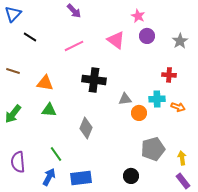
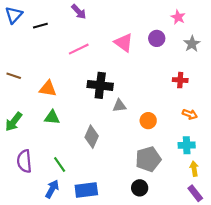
pink star: (138, 16) -> (178, 17), moved
black line: (30, 37) -> (40, 26), moved, turned -48
gray triangle: (125, 99) -> (119, 106), moved
cyan cross: (157, 99) -> (187, 145), moved
gray pentagon: (153, 149) -> (148, 159), moved
purple semicircle: (18, 162) -> (24, 161), moved

